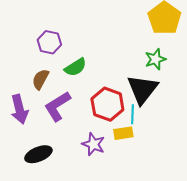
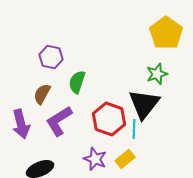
green semicircle: (75, 67) -> (77, 82), turned 140
yellow rectangle: (123, 133) -> (125, 159), moved, turned -30

